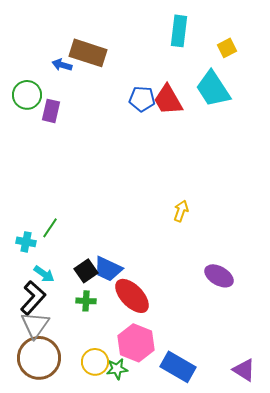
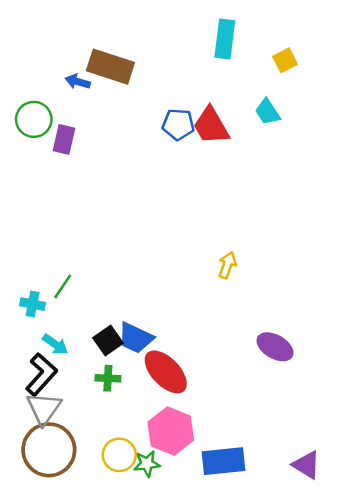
cyan trapezoid: (213, 89) -> (268, 112), size x0.6
blue rectangle: (178, 367) -> (224, 461), turned -36

